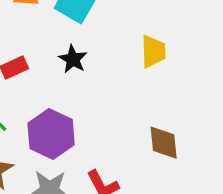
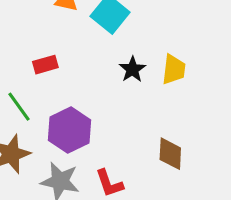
black star: (73, 59) -> (132, 69), moved

